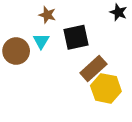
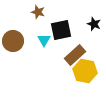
black star: (118, 12) -> (94, 24), moved
cyan triangle: (41, 41) -> (44, 40), moved

